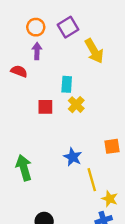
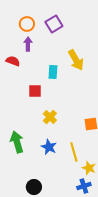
yellow arrow: (94, 51) -> (76, 60), moved
yellow cross: (76, 105) -> (50, 117), moved
blue star: (73, 157) -> (49, 147), moved

